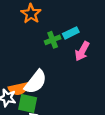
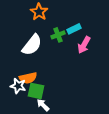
white semicircle: (36, 82) -> (32, 45), moved

